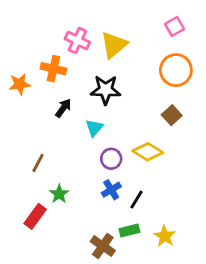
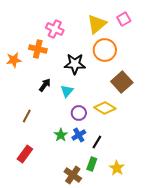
yellow triangle: (114, 45) -> (97, 24), moved
orange circle: (176, 70) -> (105, 50), moved
black arrow: (63, 108) -> (45, 85), moved
brown square: (172, 115) -> (122, 82), size x1.5
green star: (59, 194) -> (61, 135), moved
green rectangle: (129, 231) -> (92, 164), turned -56

